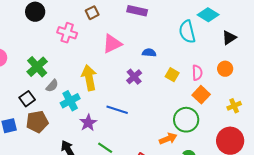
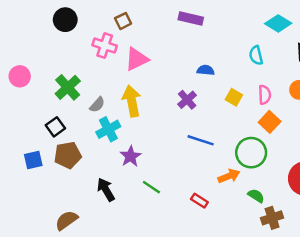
brown square: (92, 13) -> (123, 21), moved
cyan semicircle: (187, 32) -> (256, 55), moved, size x0.7
pink triangle: (112, 44) -> (137, 59), moved
gray semicircle: (52, 86) -> (97, 105), moved
blue line: (117, 110) -> (201, 140), moved

